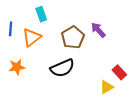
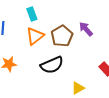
orange triangle: (32, 37) -> (35, 36), moved
yellow triangle: (107, 87) -> (78, 88), moved

